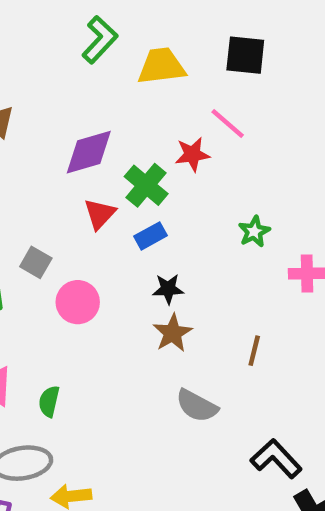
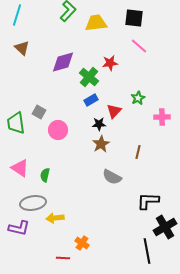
pink line: (228, 123) -> (139, 46), moved
red triangle: (100, 214) -> (114, 111), moved
black L-shape: (276, 459) -> (148, 201), turned -45

